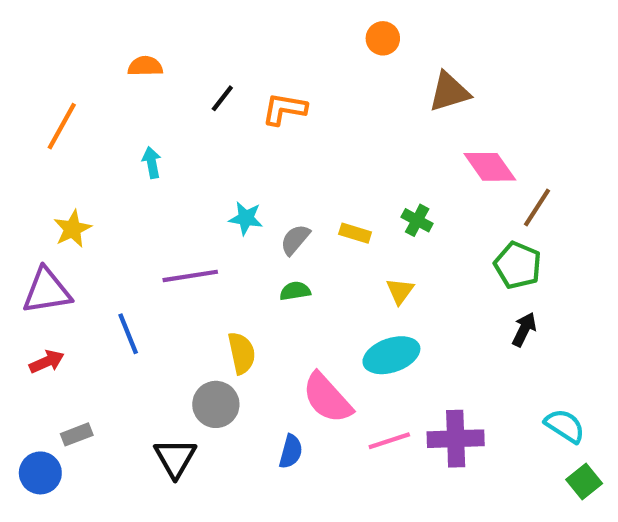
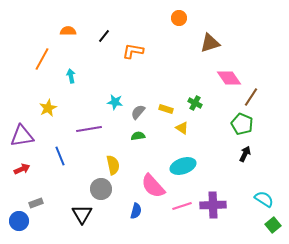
black line: (222, 98) -> (104, 36), moved
orange line: (62, 126) -> (42, 59), moved
yellow star: (72, 229) -> (48, 108), moved
yellow triangle: (400, 291) -> (182, 128), moved, turned -32

